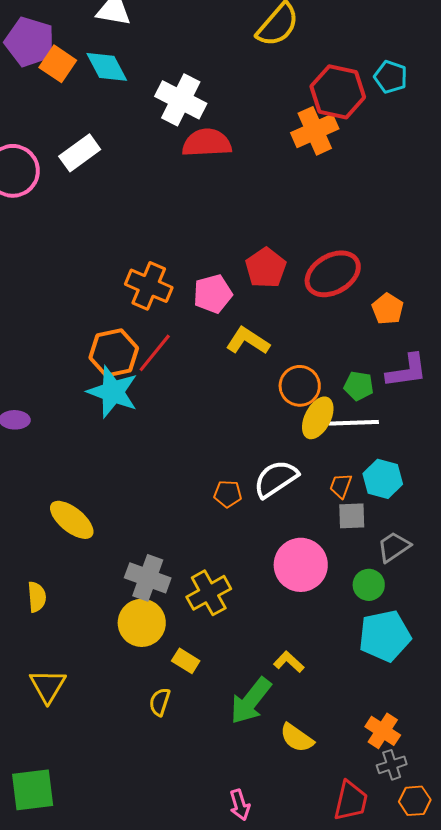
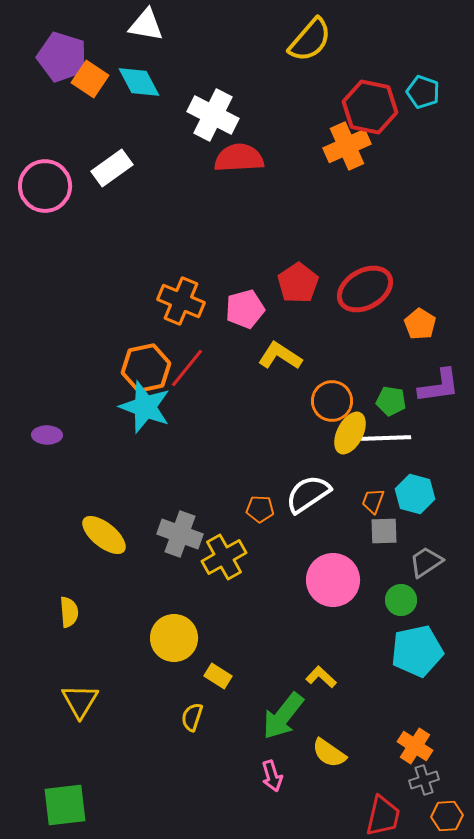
gray cross: (148, 578) -> (180, 534), moved
yellow cross: (209, 593) -> (224, 557), moved
pink arrow: (240, 805) -> (272, 776), moved

